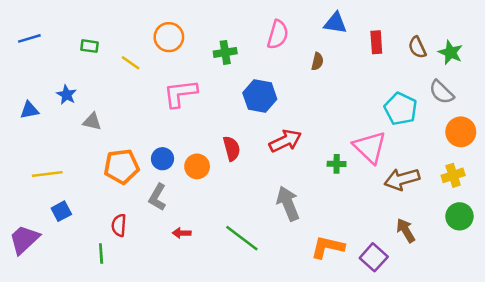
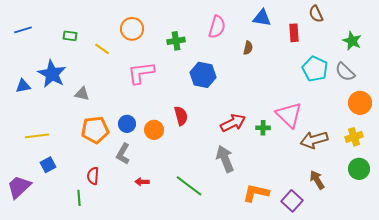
brown semicircle: (417, 47) -> (316, 14), moved
blue star: (66, 95) -> (52, 74), size x1.8
cyan pentagon: (401, 109) -> (315, 69), moved
gray triangle: (92, 122) -> (82, 94), moved
red arrow: (285, 141) -> (233, 123), moved

